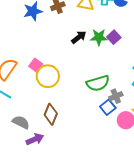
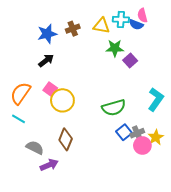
black arrow: (79, 37) -> (46, 60), moved
green star: (99, 37) -> (115, 48), moved
gray cross: (116, 96) -> (137, 133), moved

